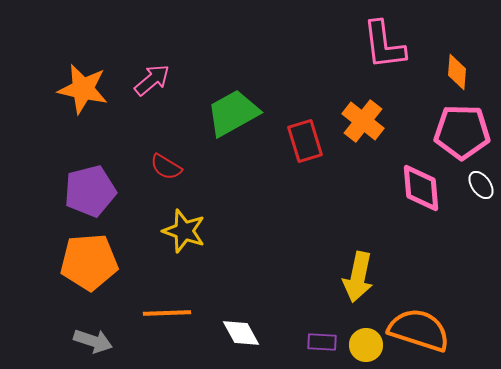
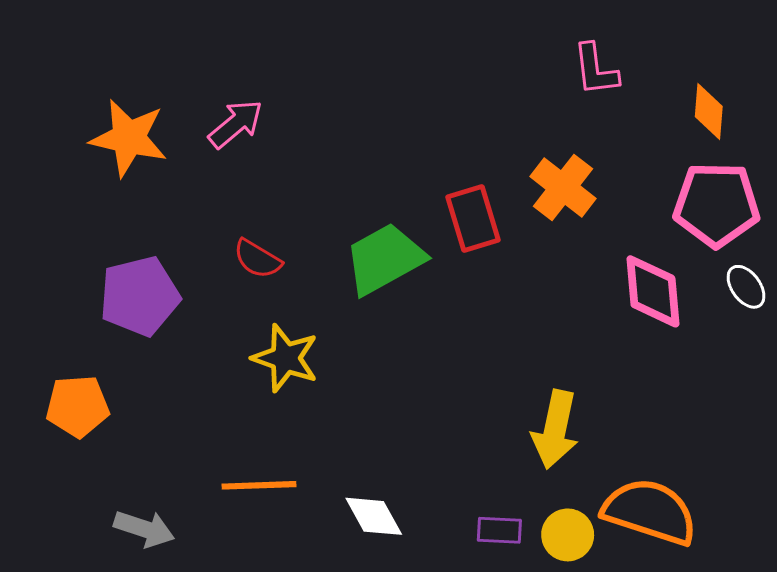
pink L-shape: (384, 45) -> (596, 70), size x0.7
green trapezoid: (233, 113) -> (385, 259), moved
orange pentagon: (89, 262) -> (78, 406), moved, size x0.7

